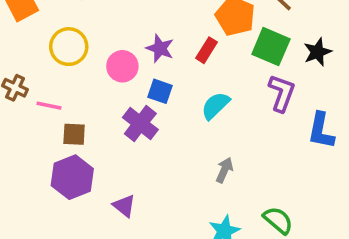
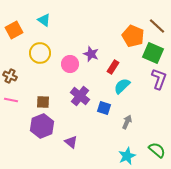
red rectangle: (207, 50) -> (113, 67), moved
blue square: (160, 91) -> (104, 108), moved
pink line: (49, 106) -> (11, 100), moved

